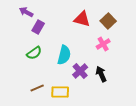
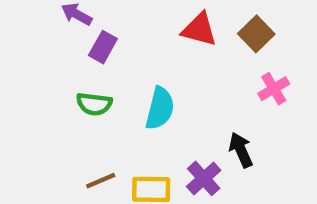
pink cross: (103, 44) -> (274, 89), moved
green semicircle: (34, 53) -> (94, 104), turned 42
purple cross: (80, 71) -> (204, 178), moved

